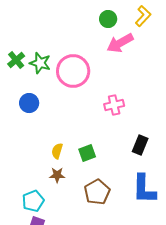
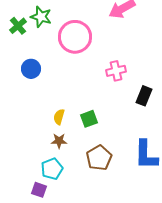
green star: (40, 63) -> (41, 17), moved
black rectangle: (140, 145) -> (144, 96), moved
cyan pentagon: (33, 201) -> (52, 169), moved

